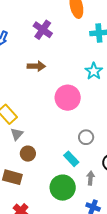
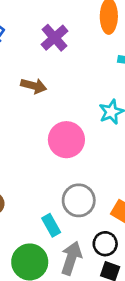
gray circle: (86, 137) -> (79, 200), size x1.5
gray arrow: (90, 178) -> (71, 258), size x1.6

